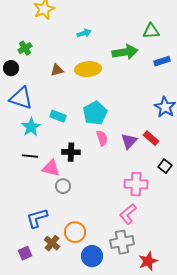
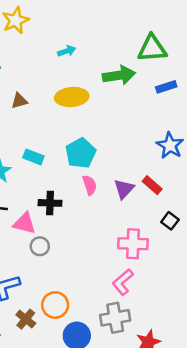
green triangle: (151, 31) -> (152, 48), size x1.4
brown triangle: (57, 70) -> (19, 101), moved

